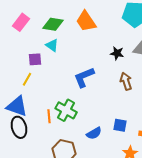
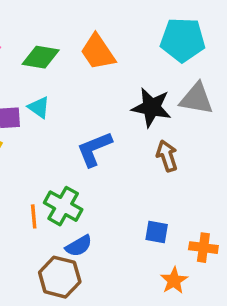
cyan triangle: (52, 45) -> (39, 107), moved
black star: (117, 53) -> (151, 107), size x1.6
blue semicircle: (94, 133) -> (79, 246), moved

